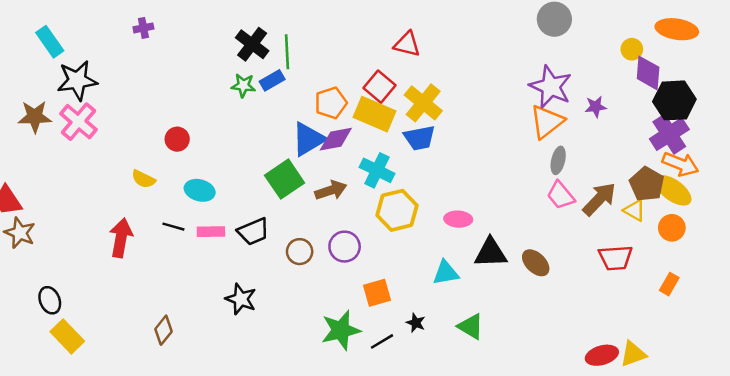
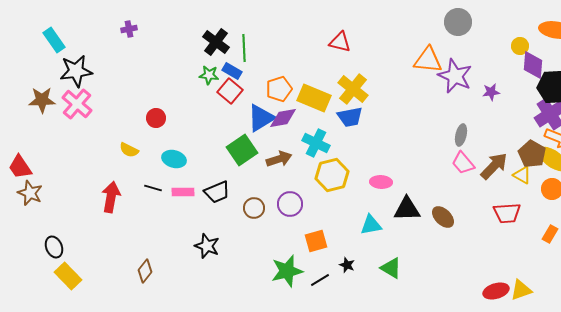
blue rectangle: (272, 80) -> (232, 71), turned 60
red square: (380, 87) -> (230, 91), moved
orange triangle: (547, 122) -> (428, 60), moved, turned 44

